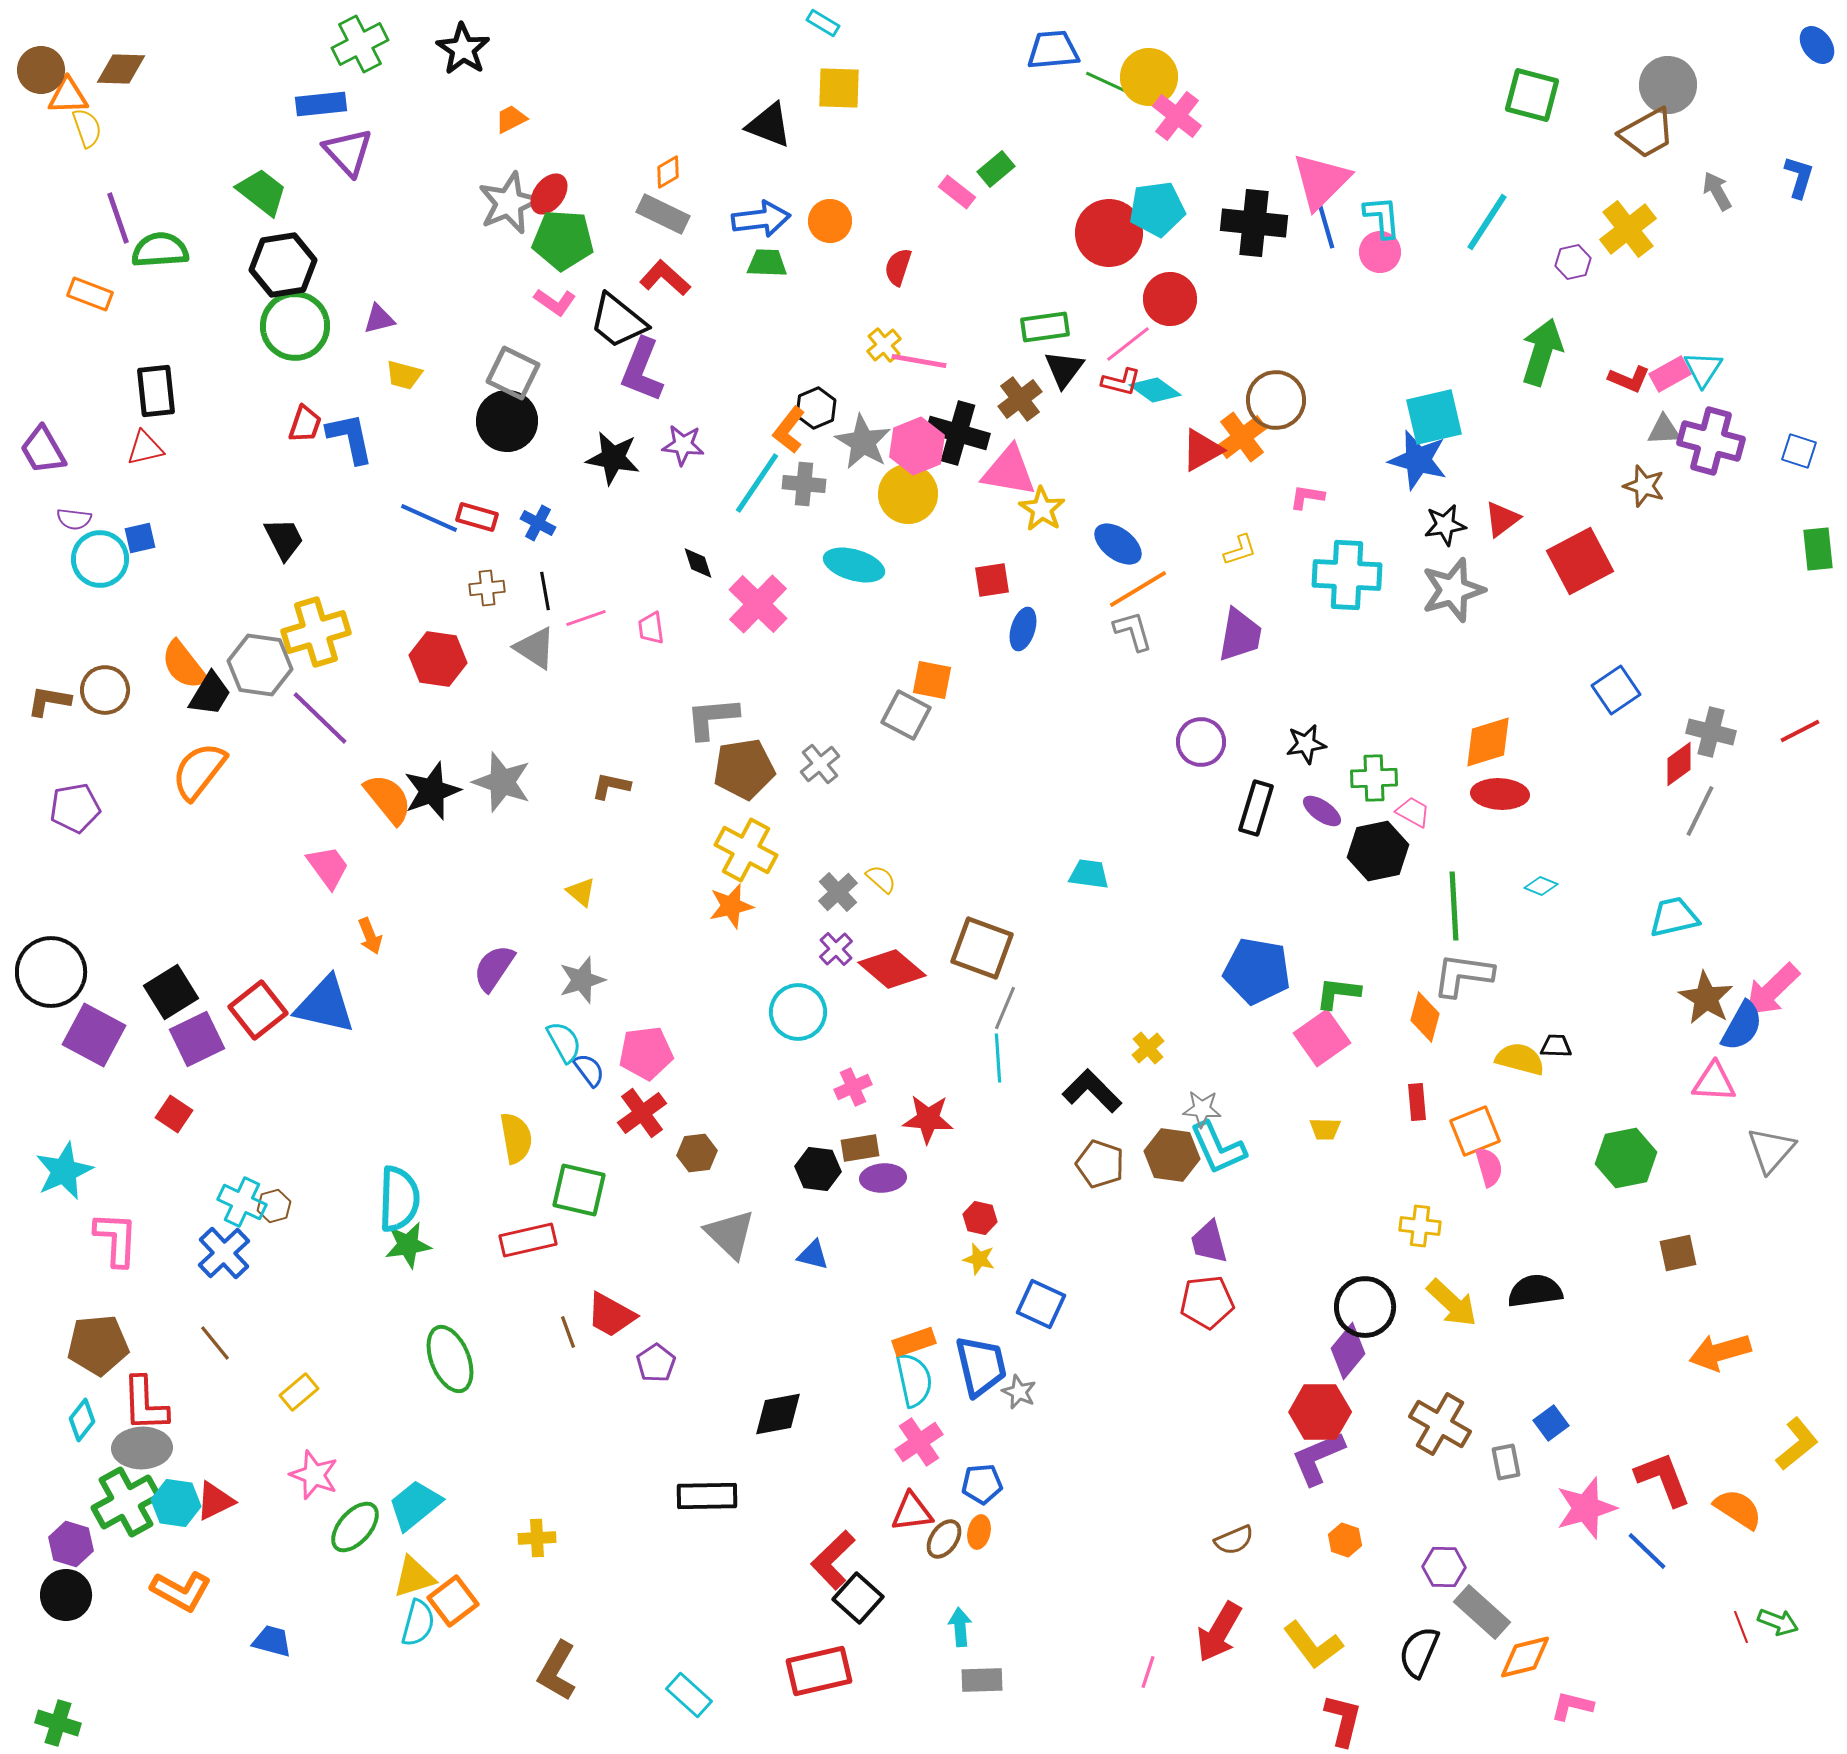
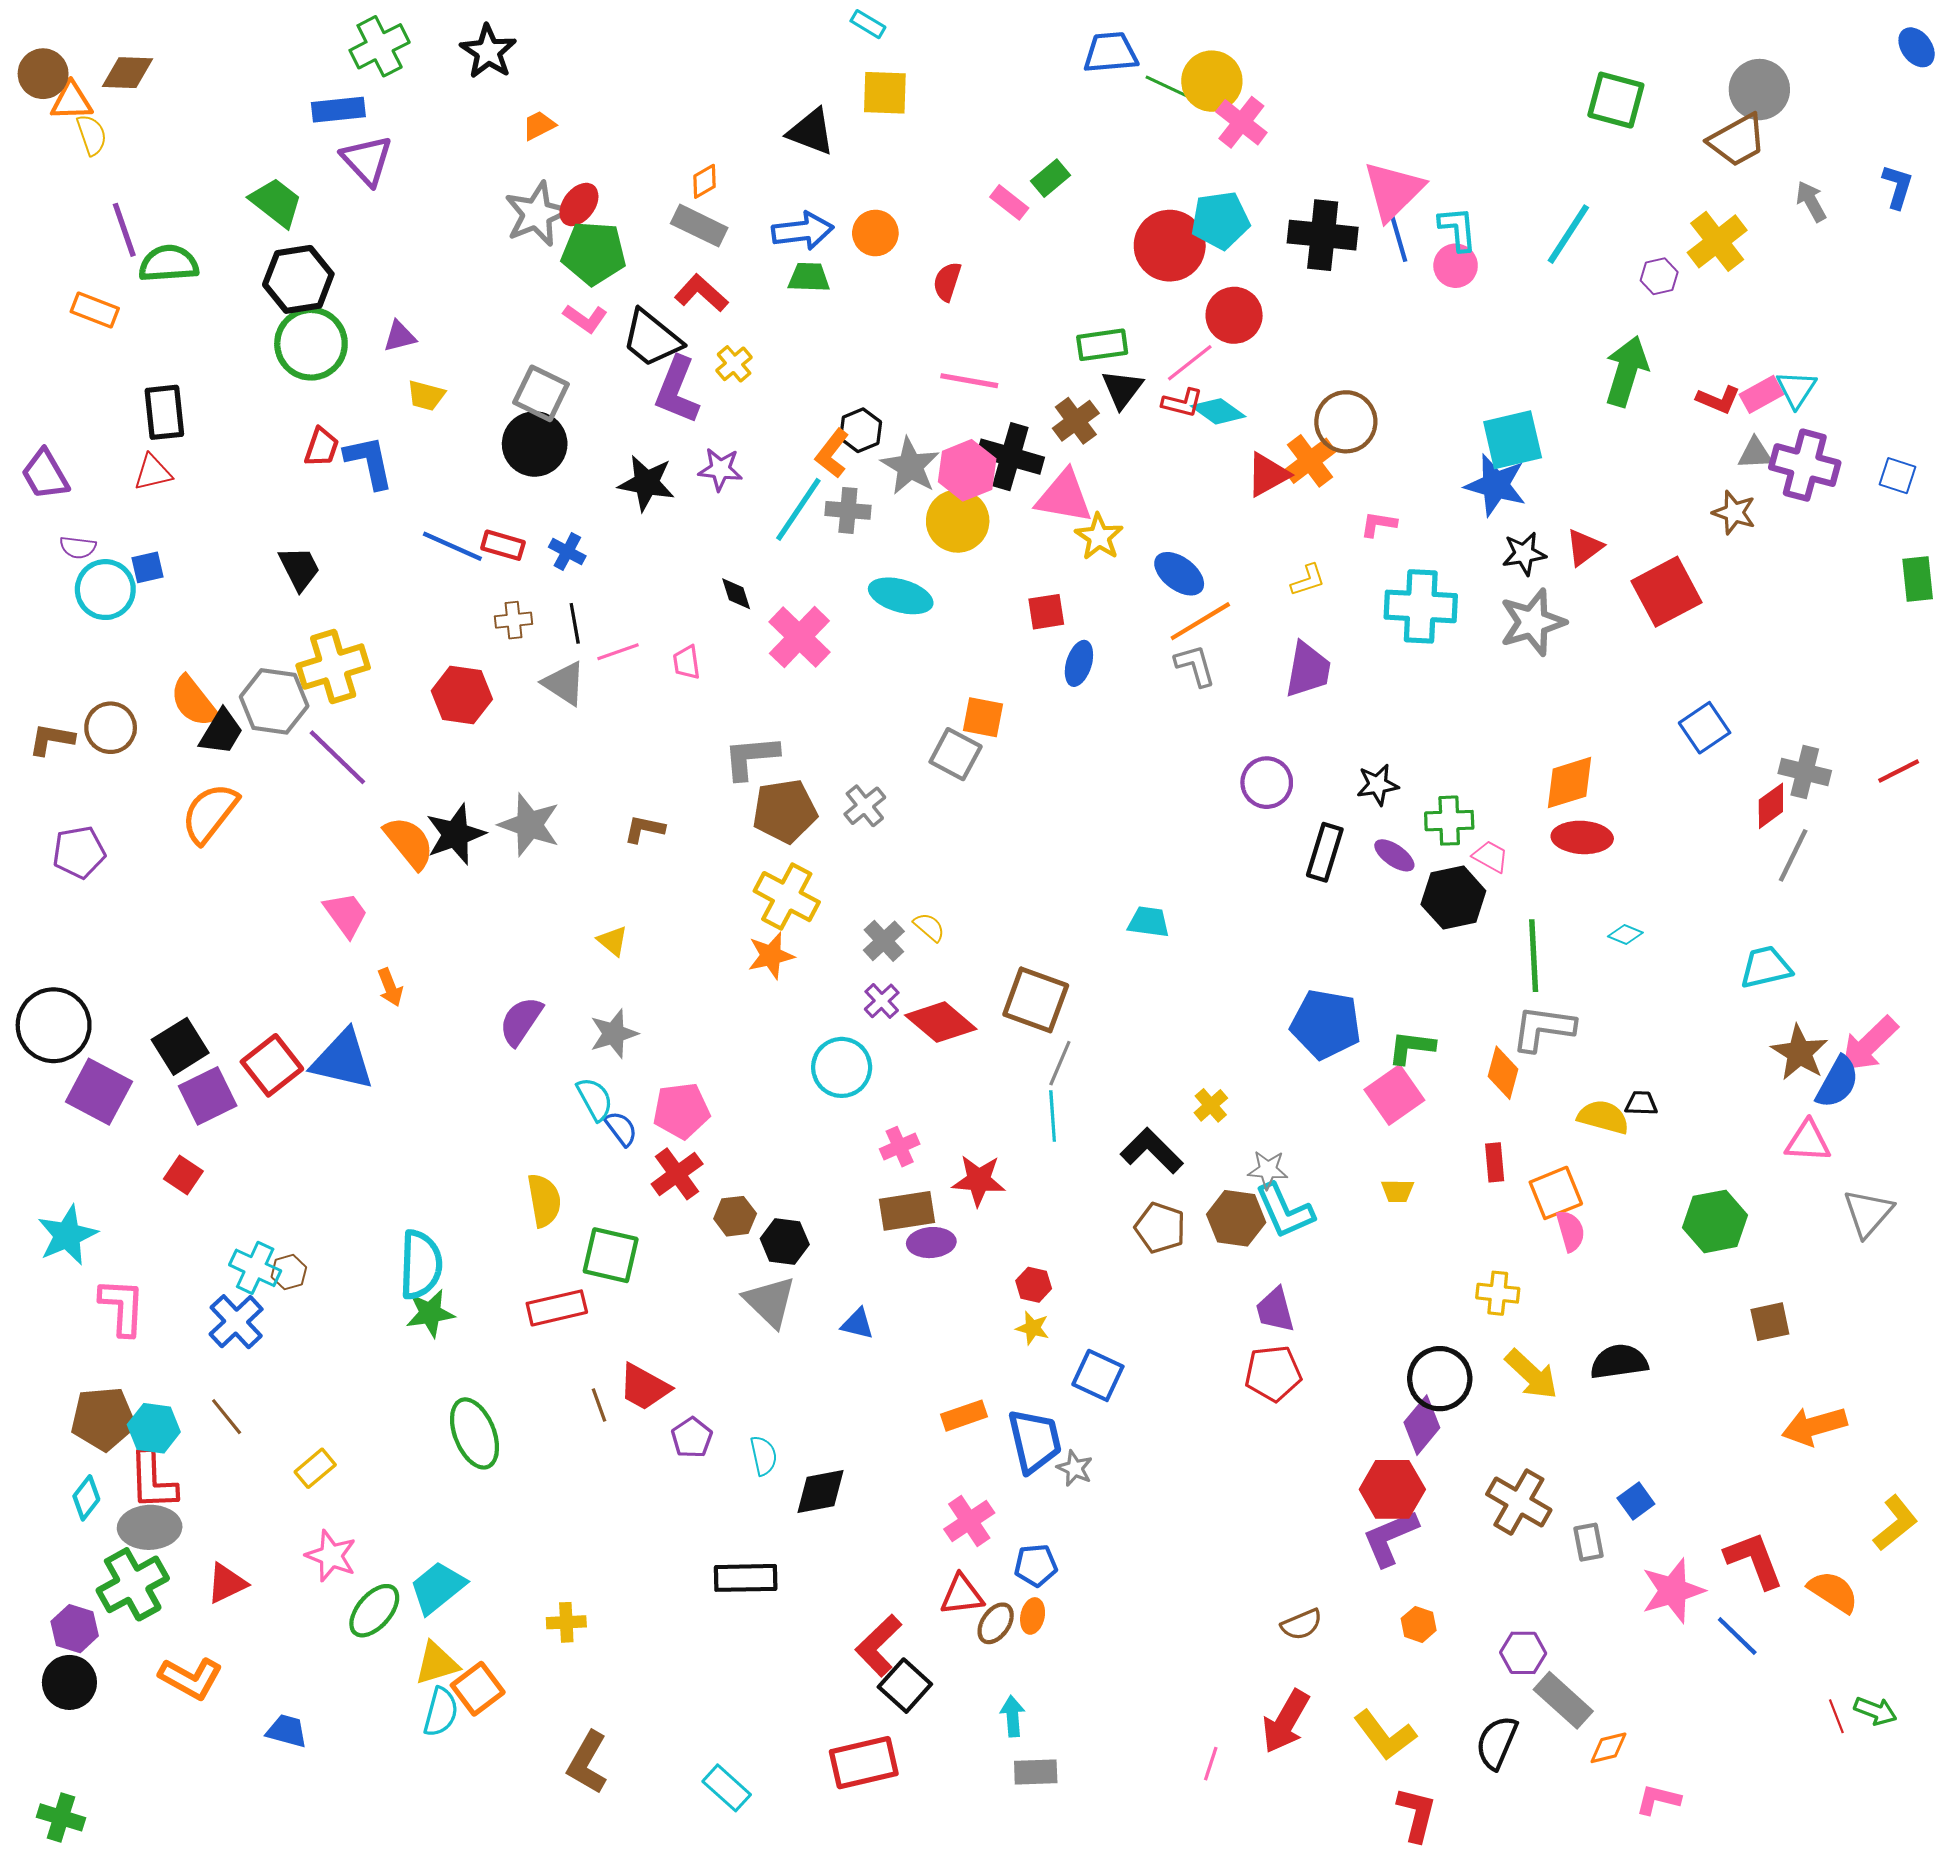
yellow cross: (884, 345) -> (734, 364), moved
brown rectangle: (860, 1148) -> (907, 1211), size x1.4
black hexagon: (818, 1169) -> (785, 1241), moved
cyan semicircle: (914, 1380) -> (764, 1456), moved, size x0.7
cyan hexagon: (176, 1503) -> (154, 1428), moved
orange diamond: (1525, 1657) -> (1609, 1748), size x0.7

